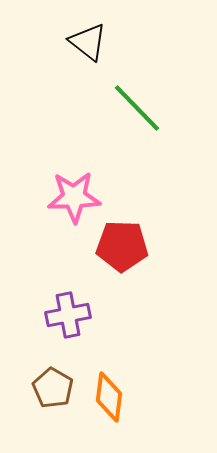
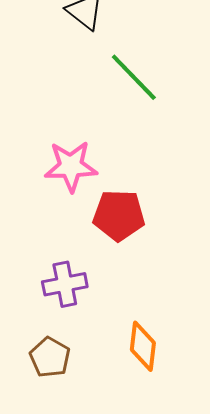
orange diamond: (109, 397) -> (143, 346), moved

